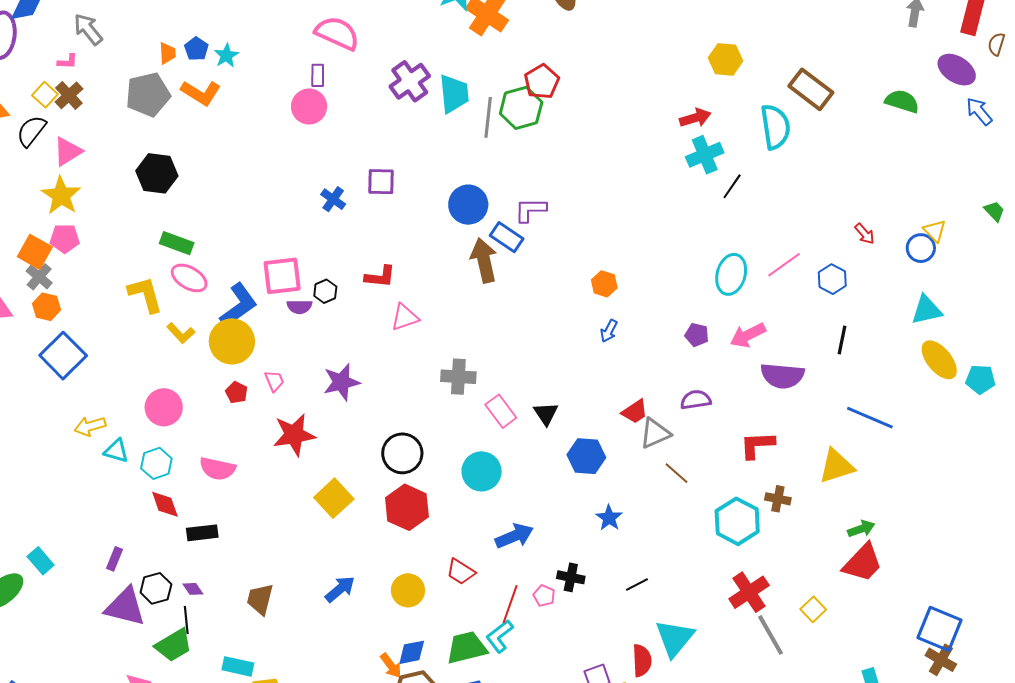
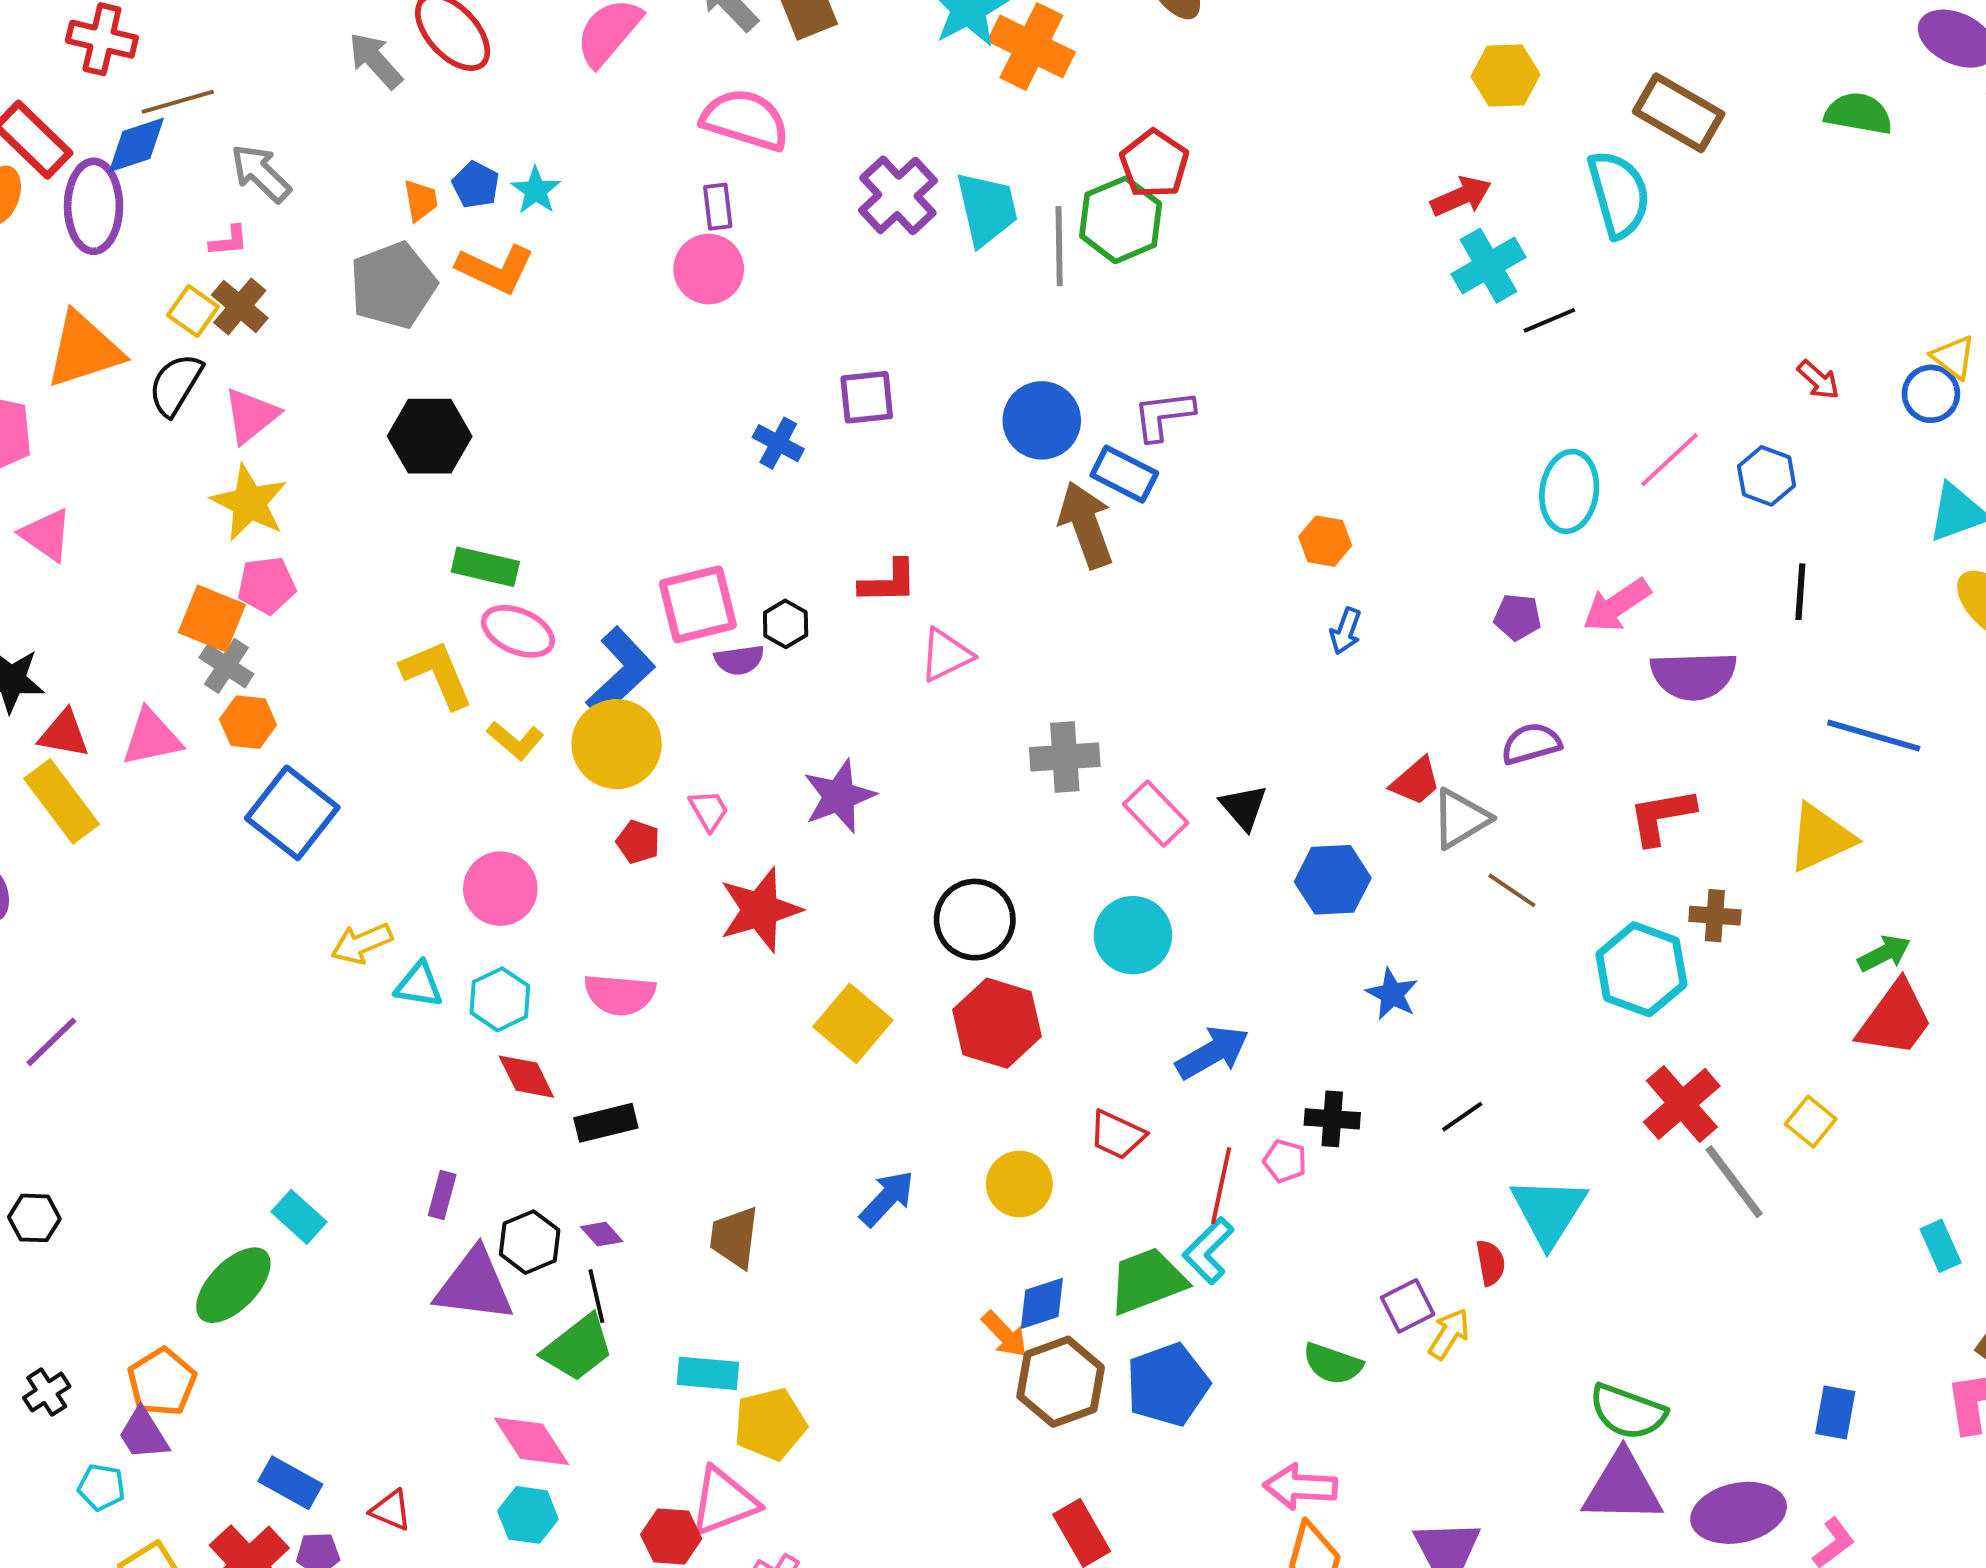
black line: (732, 186) -> (1549, 320), turned 40
red semicircle: (642, 660) -> (1491, 1263), size x0.7

